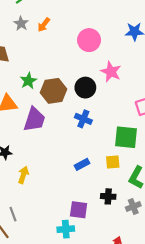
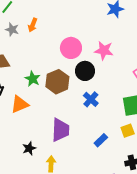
pink circle: (89, 40) -> (71, 48), moved
purple trapezoid: (34, 119) -> (60, 130), moved
blue cross: (83, 119) -> (91, 99), turned 35

